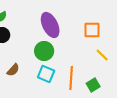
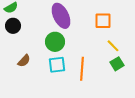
cyan square: (46, 74) -> (57, 65), turned -30
green square: (93, 85) -> (117, 64), moved

